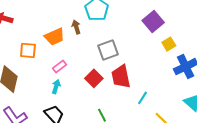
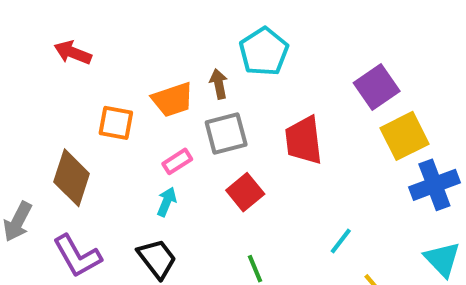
yellow square: (169, 44) -> (404, 136), size x1.6
gray square: (108, 50) -> (226, 134), moved
red trapezoid: (121, 77) -> (304, 140), moved

